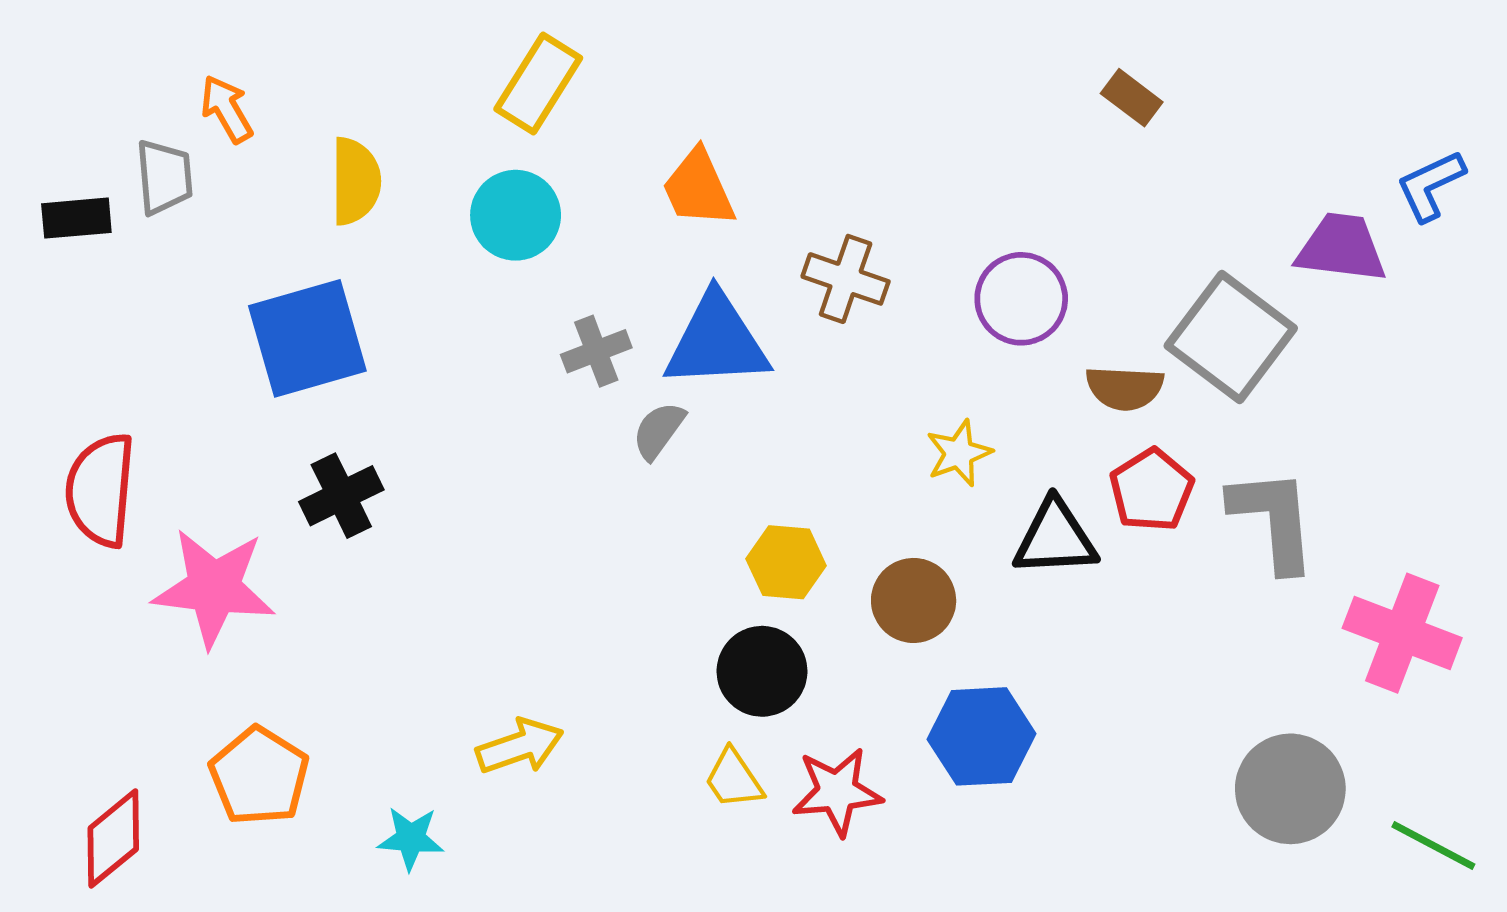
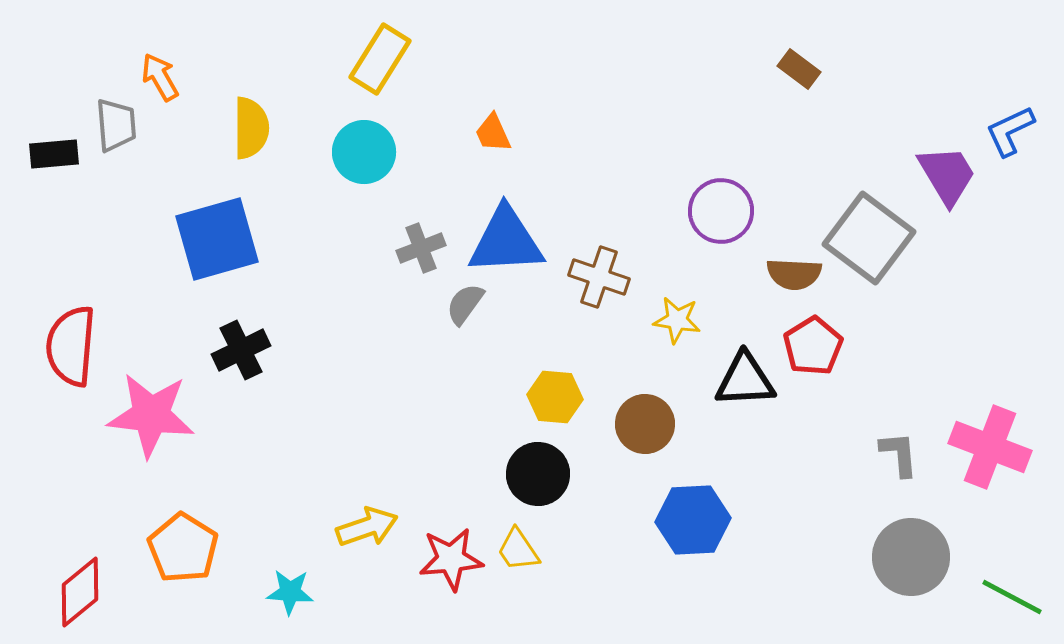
orange trapezoid: (698, 188) -> (493, 133), size x0.7
purple trapezoid: (1341, 248) -> (947, 175), turned 52
brown cross: (846, 279) -> (599, 277), moved
yellow star: (959, 453) -> (677, 320), turned 30
gray L-shape: (1273, 520) -> (899, 454), moved, size x0.6
red star: (837, 792) -> (451, 559), moved

